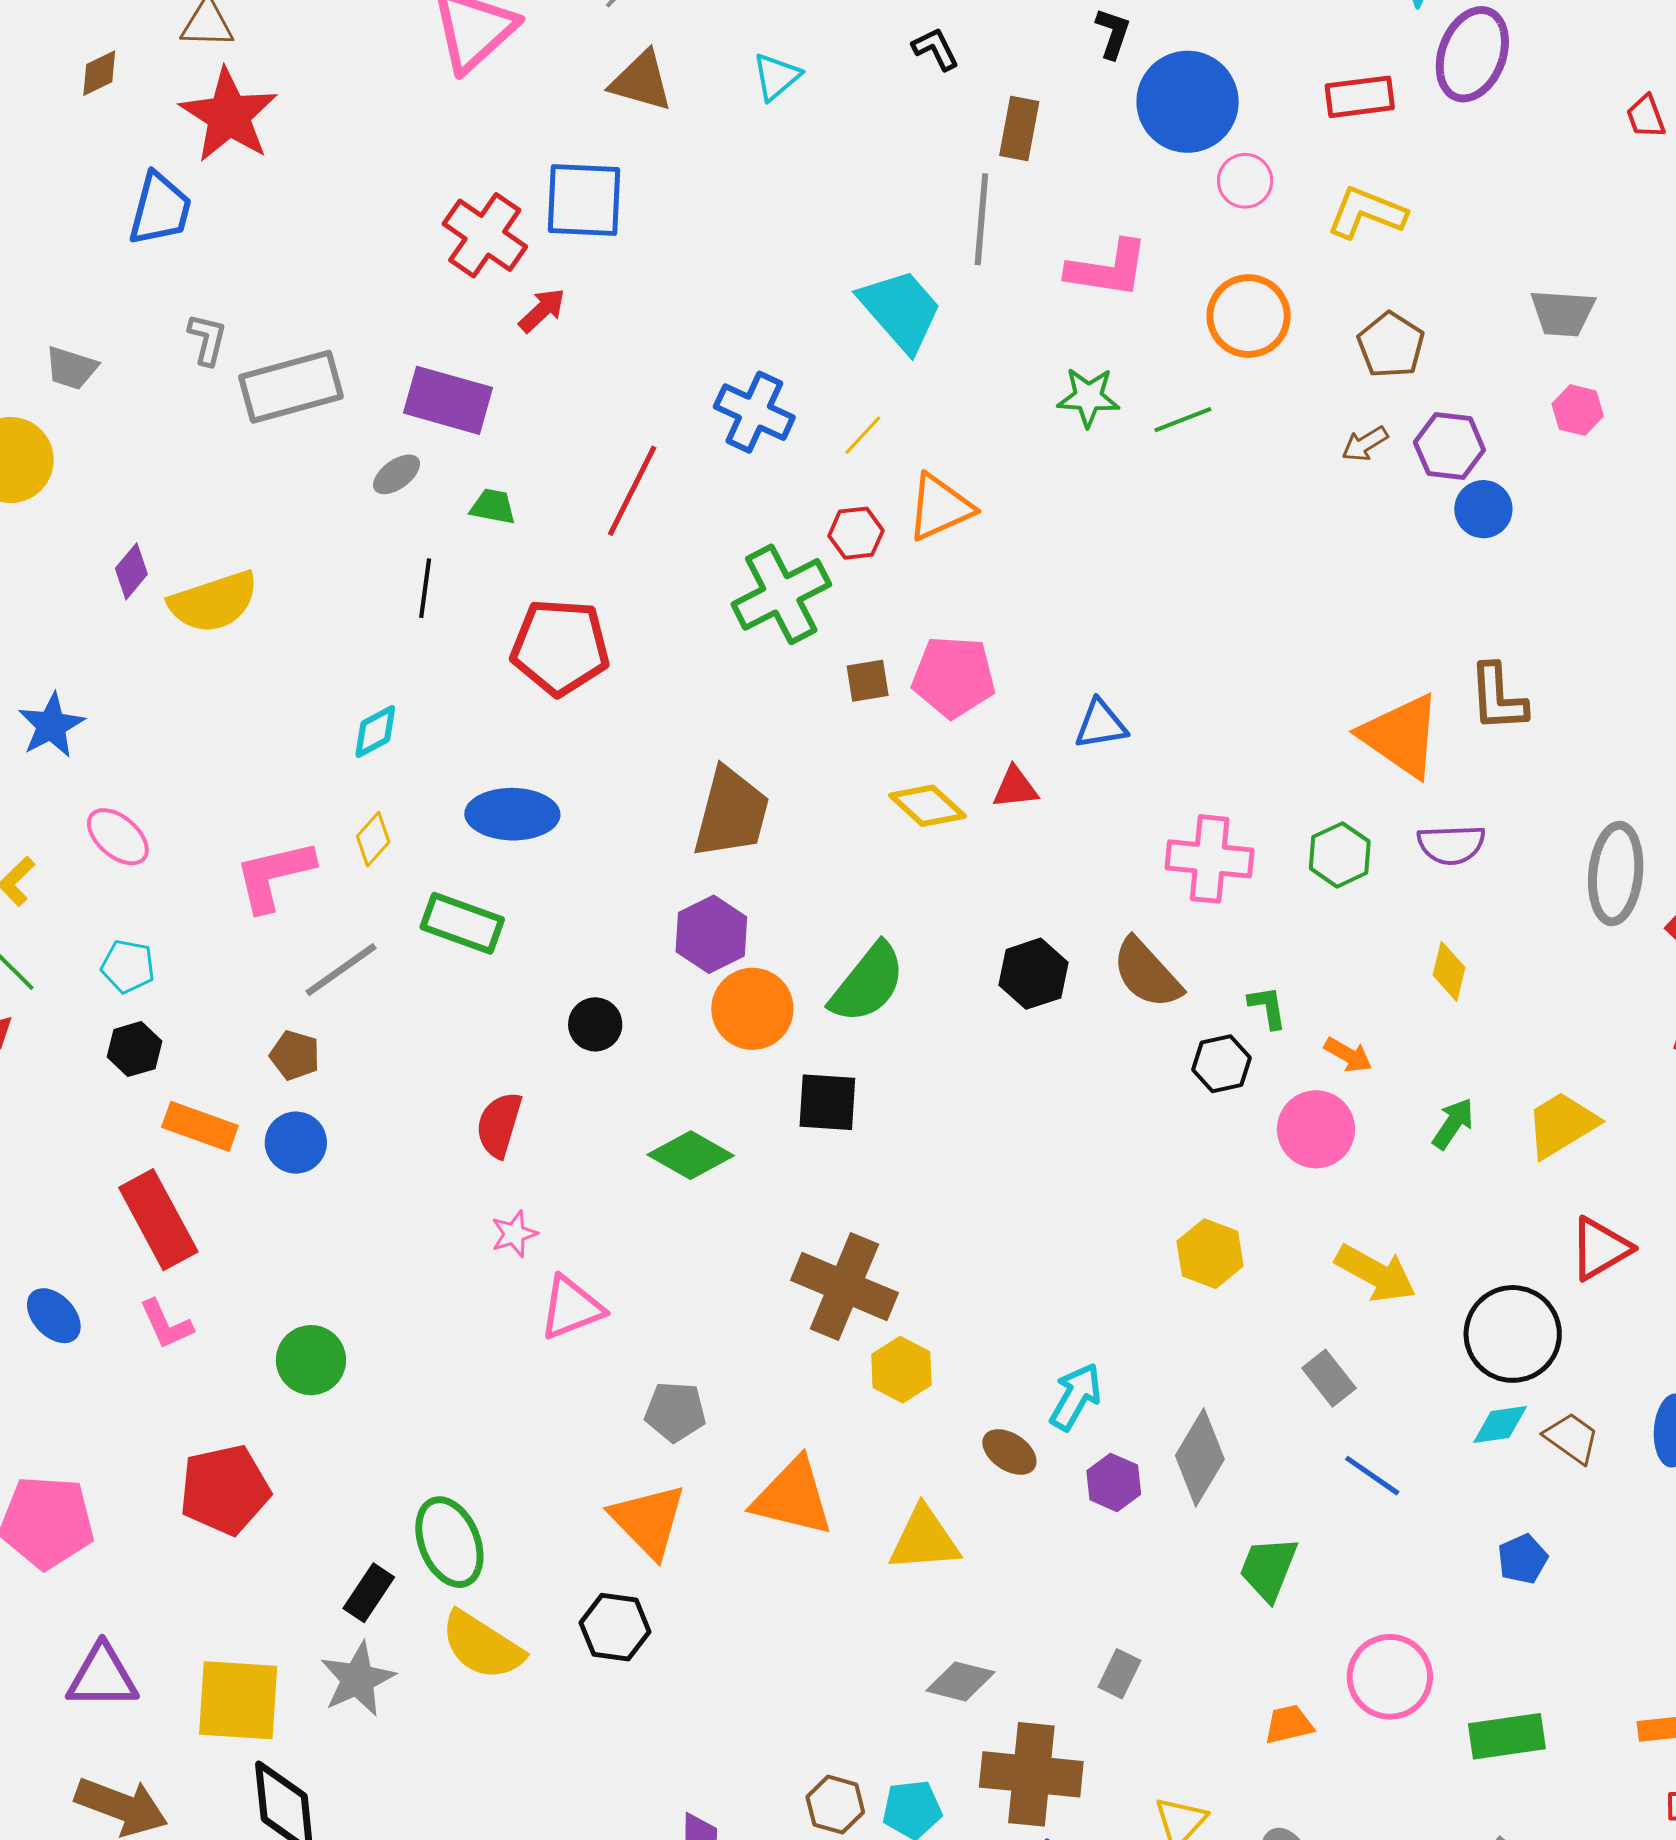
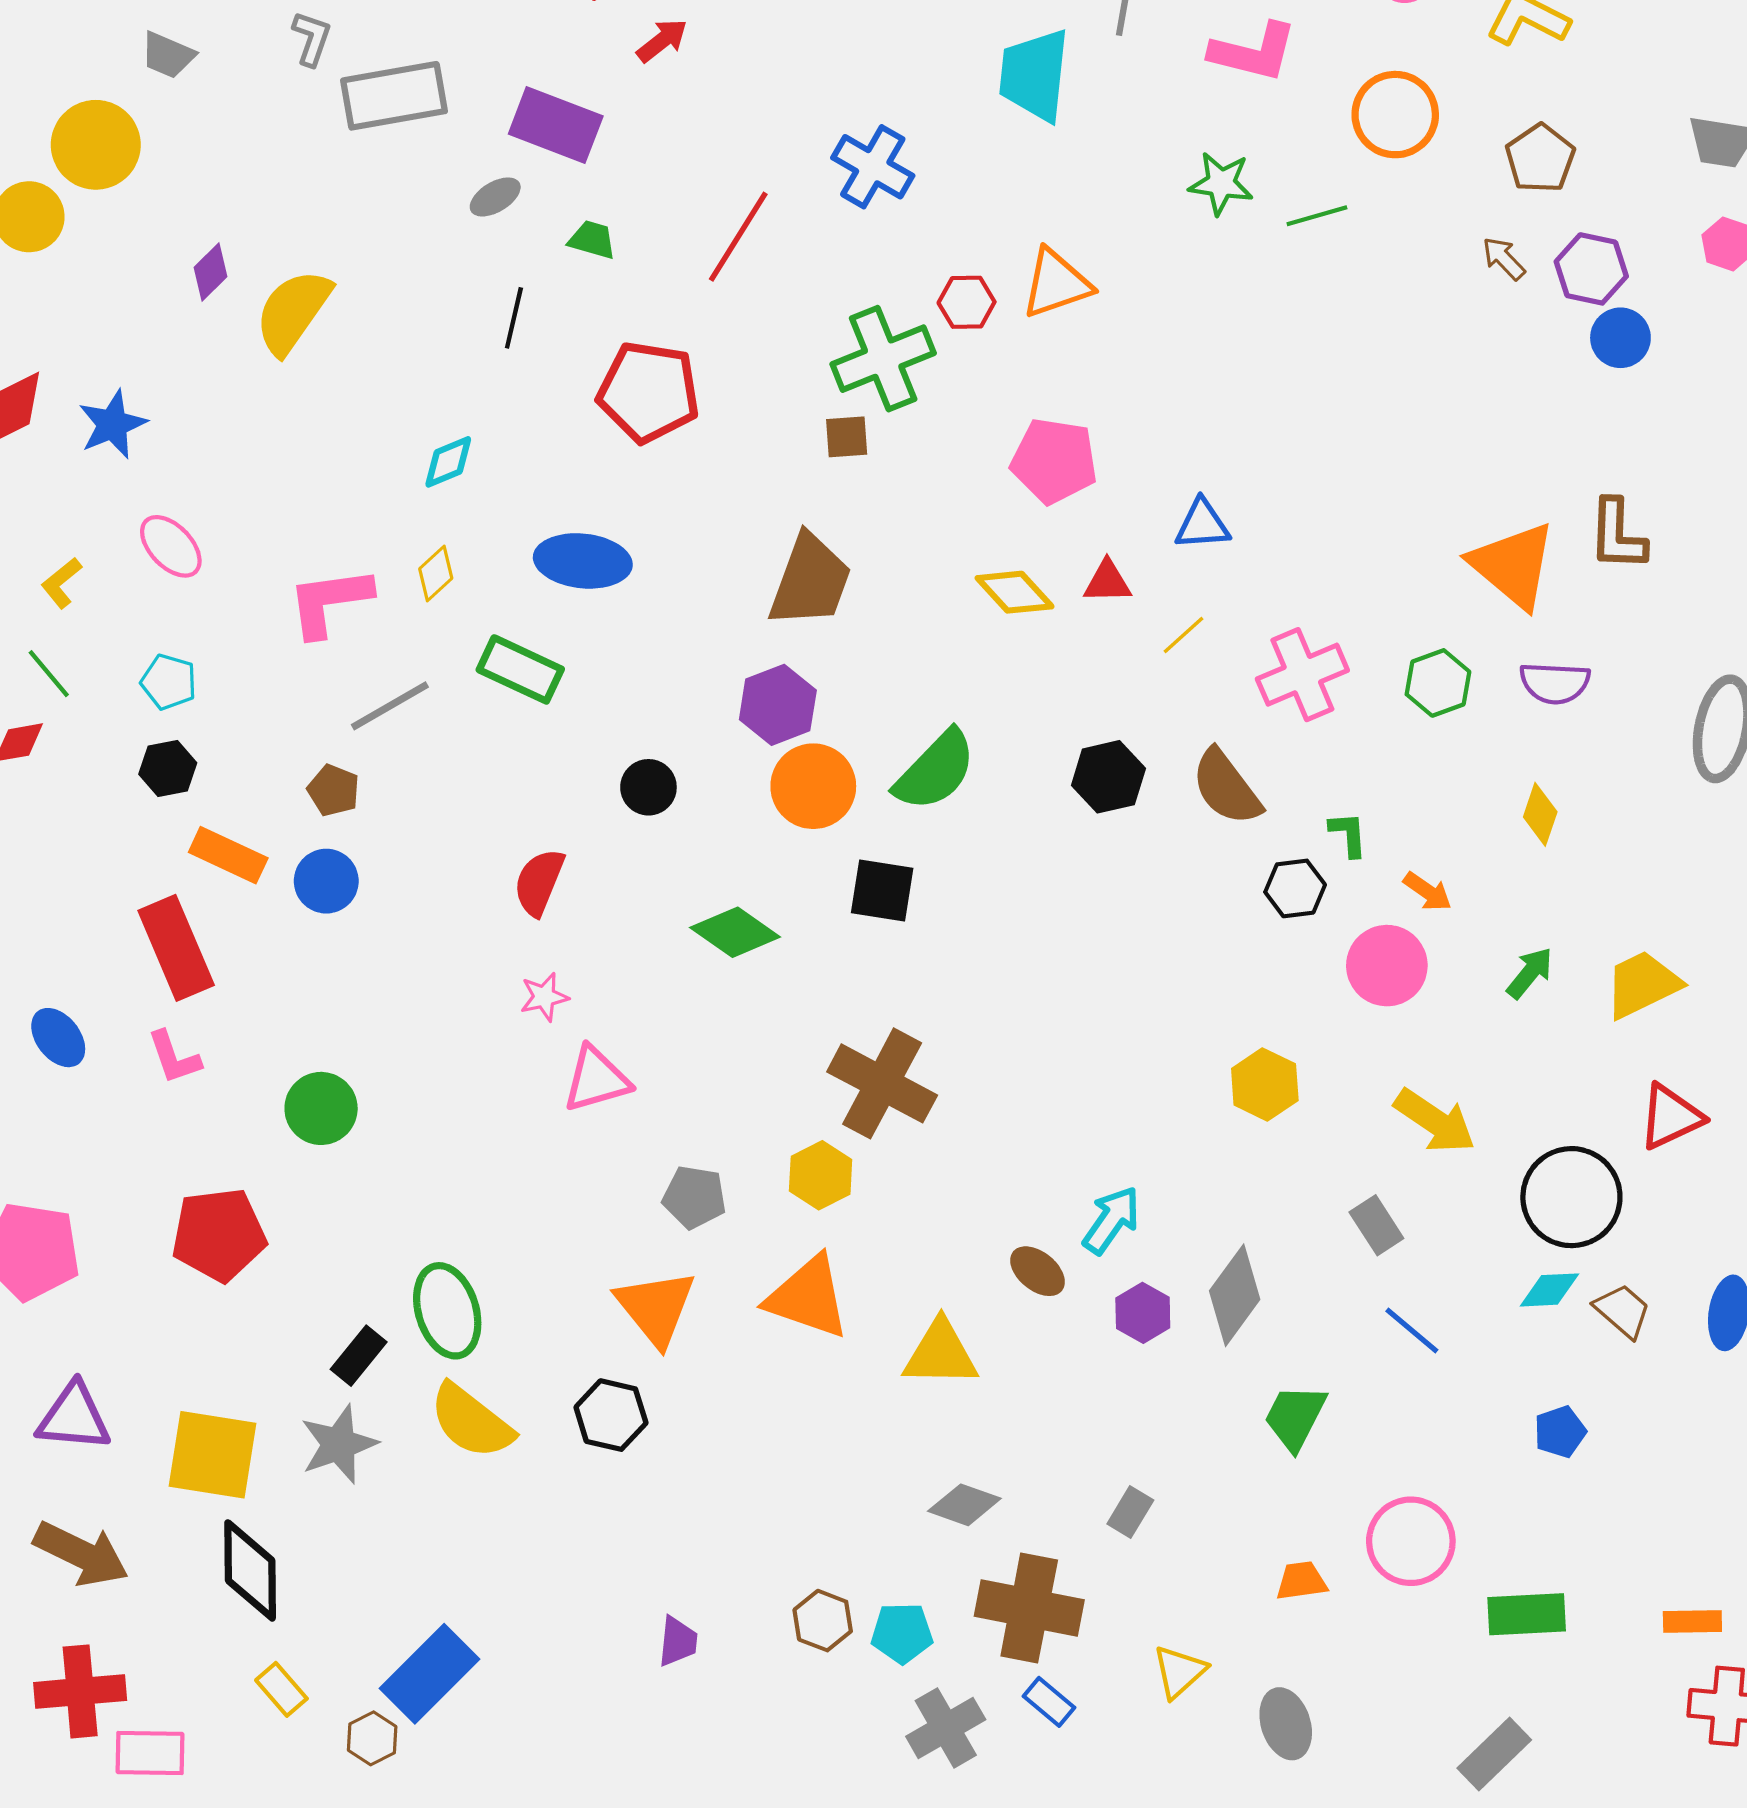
cyan trapezoid: (901, 310) -> (1034, 75), turned -138
yellow line: (863, 435) -> (1184, 635), moved
brown arrow: (1365, 444) -> (1504, 259), turned 72
yellow semicircle: (214, 602) -> (293, 312), turned 138
brown square: (868, 681) -> (847, 437), moved
pink cross: (1210, 859) -> (1302, 675), turned -34
yellow hexagon: (901, 1370) -> (821, 1175), moved

